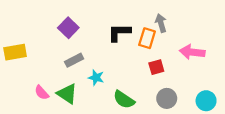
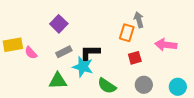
black L-shape: (119, 32) -> (90, 53), moved
cyan star: (96, 78) -> (83, 67), size x1.5
pink semicircle: (42, 93) -> (31, 53), moved
green triangle: (67, 94) -> (58, 81), turned -36

